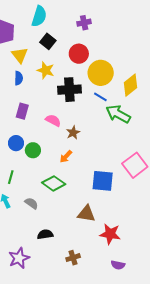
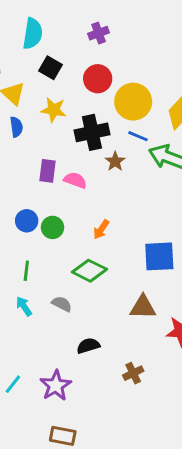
purple rectangle: (22, 111) -> (47, 171), moved
brown star: (73, 133) -> (115, 161), moved

